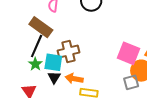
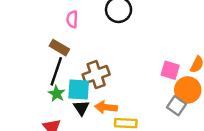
brown rectangle: (41, 27) -> (59, 48), size x0.7
pink square: (128, 53) -> (170, 70), size x0.7
gray square: (131, 82) -> (177, 106), turned -35

